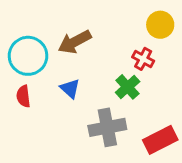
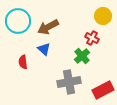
cyan circle: (28, 56) -> (18, 21), moved
blue triangle: (70, 88) -> (44, 49), moved
red semicircle: (23, 96) -> (23, 62), moved

